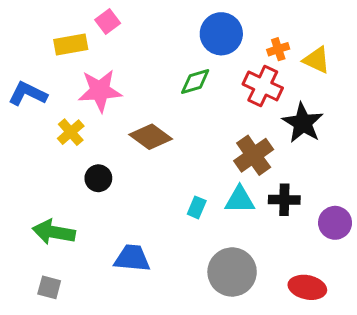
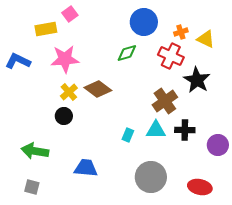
yellow cross: (71, 132) -> (69, 92), moved

